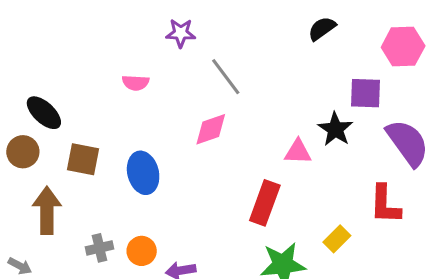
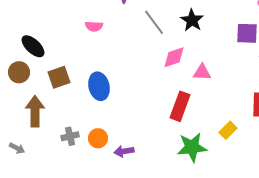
pink diamond: (211, 129) -> (174, 57), moved
black star: (335, 129) -> (192, 20), moved
brown square: (83, 159) -> (59, 77), turned -30

